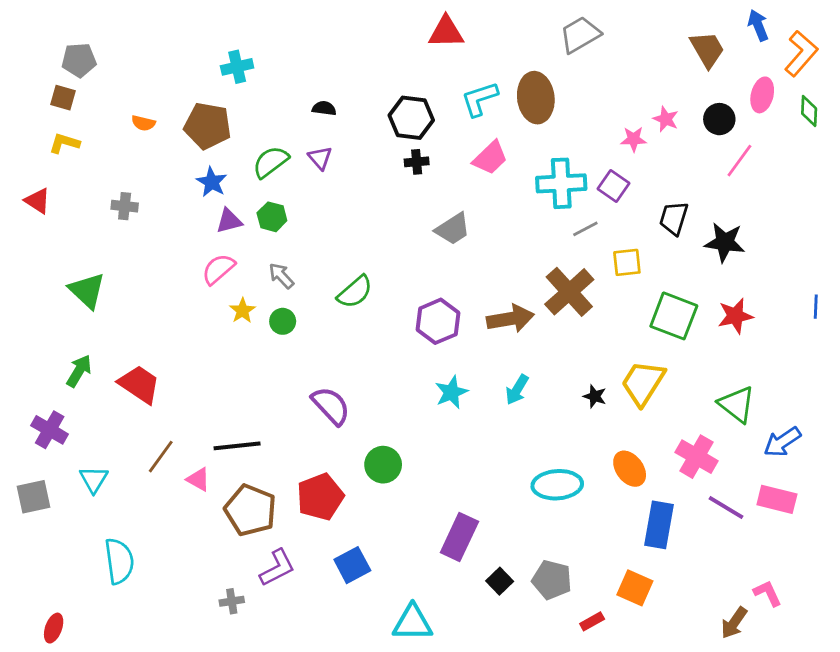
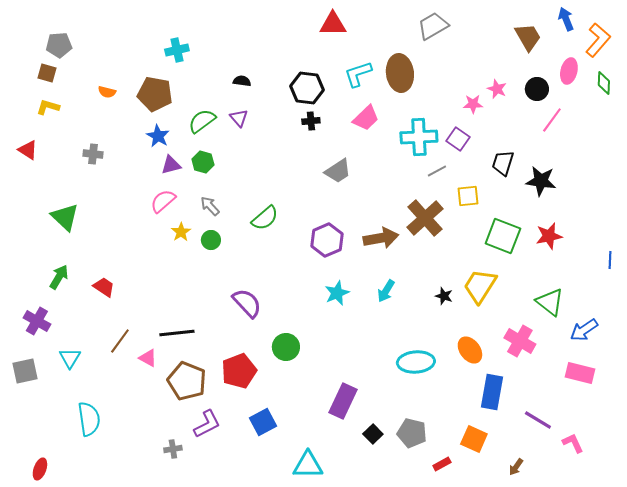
blue line: (816, 307) -> (610, 260), moved
red trapezoid: (139, 384) -> (104, 287), size x0.7
purple line: (726, 508) -> (538, 420), moved
brown arrow: (734, 623) -> (516, 467), moved, size x0.7

